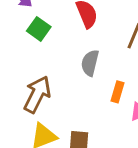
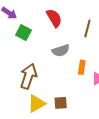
gray semicircle: (90, 63) -> (61, 51), turned -114

